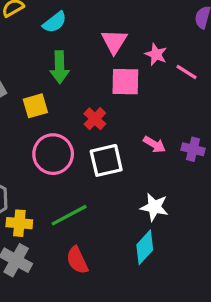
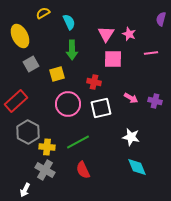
cyan semicircle: (55, 22) -> (69, 22), turned -77
pink star: (156, 54) -> (129, 34), moved
pink line: (187, 72) -> (151, 53), turned -40
red cross: (95, 119) -> (94, 82), turned -32
cyan diamond: (145, 247) -> (137, 167), moved, turned -65

